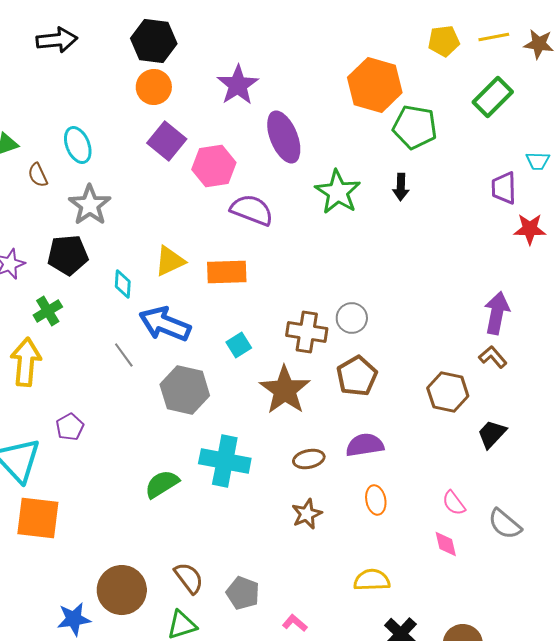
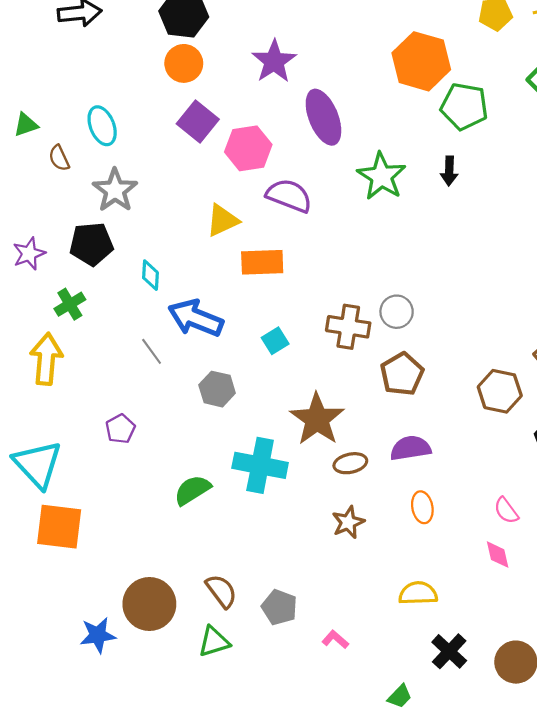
yellow triangle: (170, 261) -> (222, 220), moved
gray hexagon: (185, 390) -> (217, 389), size x0.7
brown star: (285, 390) -> (317, 419), moved
purple pentagon: (70, 427) -> (120, 429), moved

